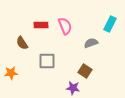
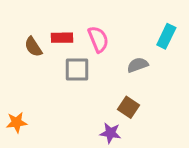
brown semicircle: (22, 43) -> (33, 47), moved
gray square: (47, 61) -> (77, 69), moved
orange star: (11, 73) -> (17, 122), moved

